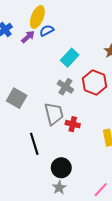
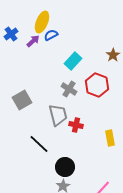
gray square: (17, 98) -> (22, 100), turned 30
black line: (34, 144) -> (39, 144), turned -30

